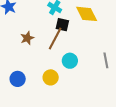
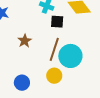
brown line: (55, 39) -> (54, 49), moved
cyan circle: (70, 61) -> (70, 56), size x1.5

